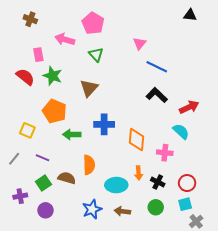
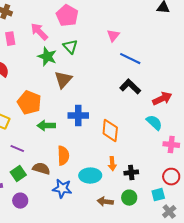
pink arrow: (65, 39) -> (39, 32), turned 30
pink rectangle: (38, 55) -> (10, 39), moved
green star: (53, 76) -> (47, 57), moved
pink cross: (165, 153) -> (171, 145), moved
black cross: (158, 182) -> (131, 173), turned -32
red circle: (187, 183) -> (171, 177), moved
blue star: (92, 209) -> (62, 189), moved, turned 30
brown arrow: (122, 211) -> (105, 202), moved

